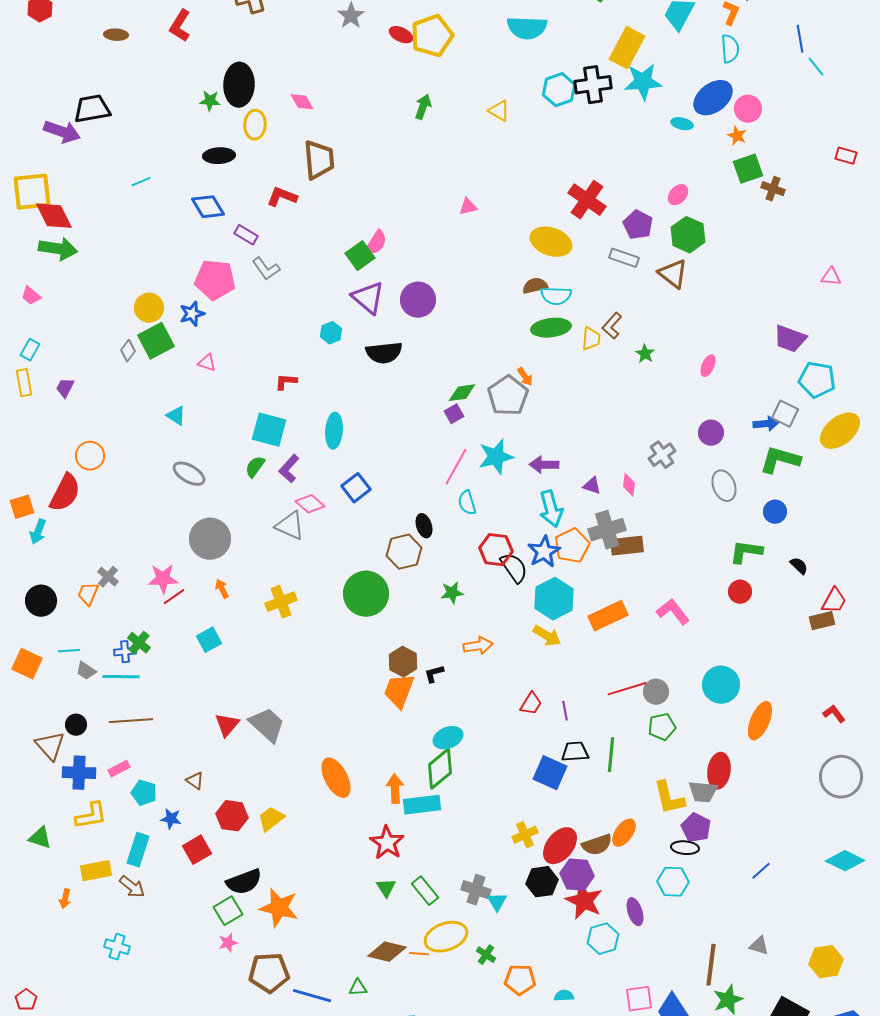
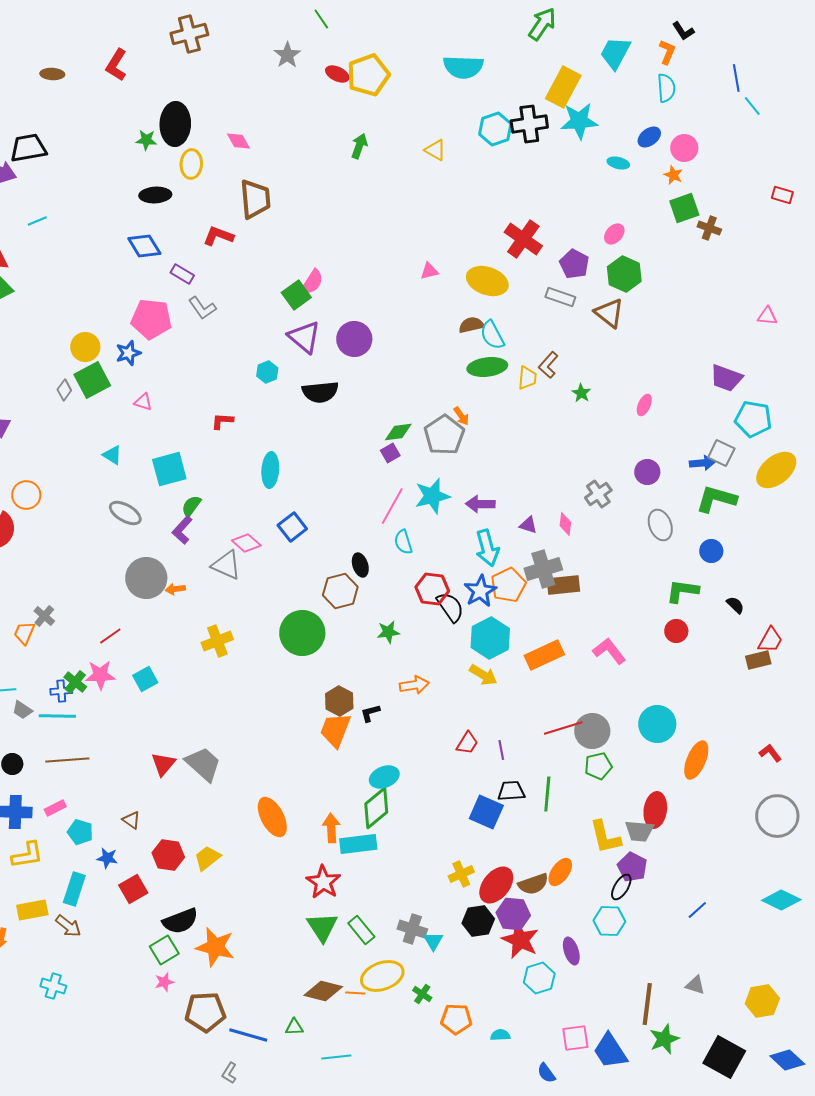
blue ellipse: (713, 98) -> (649, 137), size x0.6
cyan line: (141, 182) -> (37, 221), moved
pink triangle: (468, 207) -> (429, 271), moved
cyan semicircle: (556, 296) -> (492, 335), turned 60
cyan square: (269, 430) -> (169, 469), moved, turned -30
purple L-shape: (289, 469) -> (182, 530), moved
pink star: (163, 579) -> (100, 675), moved
orange arrow: (222, 589) -> (175, 589), moved, turned -72
gray circle: (656, 692) -> (592, 731), size x1.4
black ellipse: (685, 848) -> (621, 887), turned -64
green triangle: (386, 888) -> (322, 927), size x1.6

